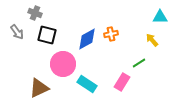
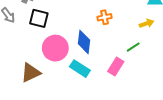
blue diamond: (87, 39) -> (84, 42), moved, turned -55
yellow arrow: (152, 40) -> (147, 23), turned 112

